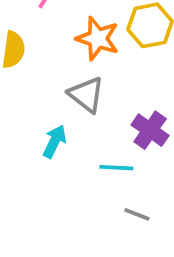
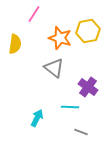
cyan arrow: (55, 141) -> (37, 118), moved

